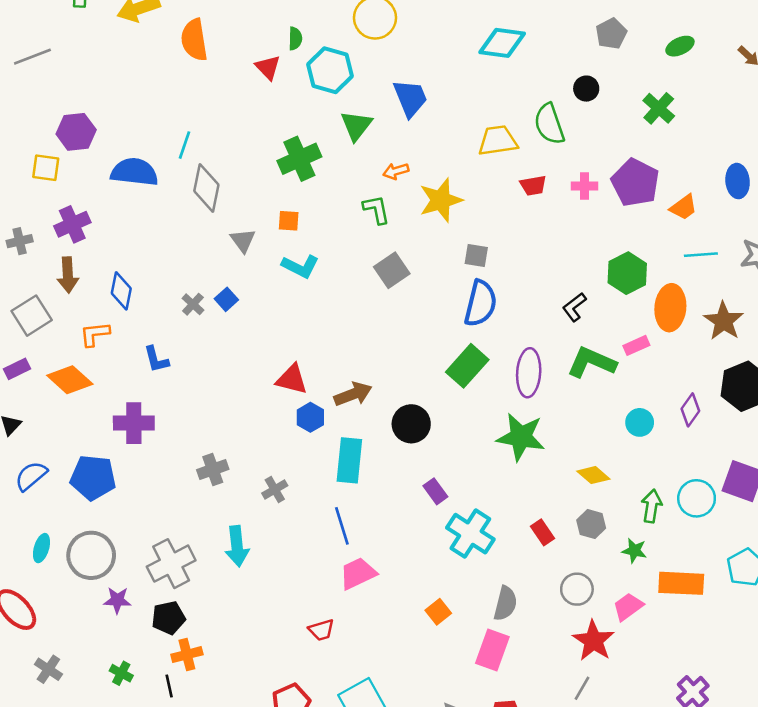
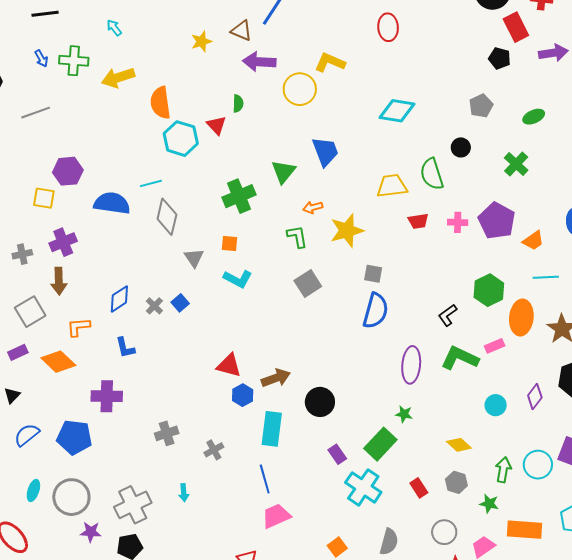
cyan hexagon: (330, 70) -> (181, 139), moved
cyan line: (184, 145) -> (151, 183), turned 55
blue diamond: (121, 291) -> (119, 299), moved, turned 44
green rectangle: (467, 366) -> (380, 444), moved
green star: (521, 437) -> (404, 414), size x0.5
cyan arrow: (237, 546) -> (184, 493), size x0.6

